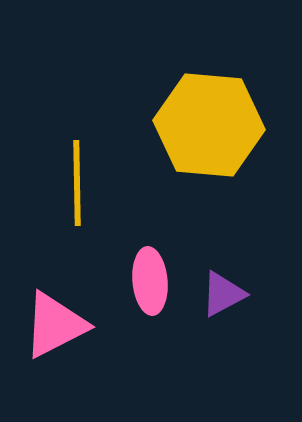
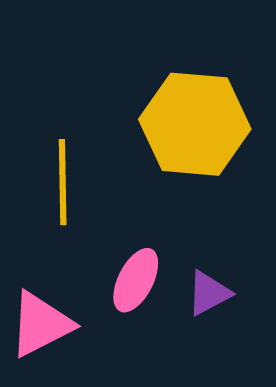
pink ellipse: (150, 281) -> (136, 280), turned 32

